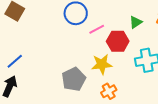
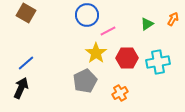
red hexagon: (118, 41) -> (127, 58), moved
yellow star: (102, 64) -> (96, 53), moved, turned -30

